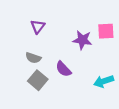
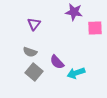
purple star: (82, 40) -> (74, 12), moved
cyan arrow: (104, 81) -> (76, 73), moved

